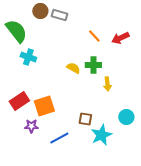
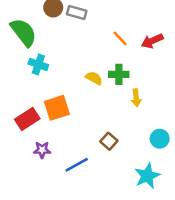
orange square: (44, 106) -> (57, 108), moved
brown square: (85, 119) -> (109, 141), turned 32
cyan star: (101, 135) -> (147, 176), moved

